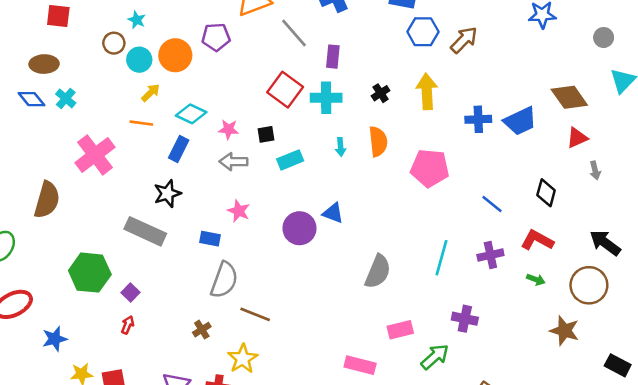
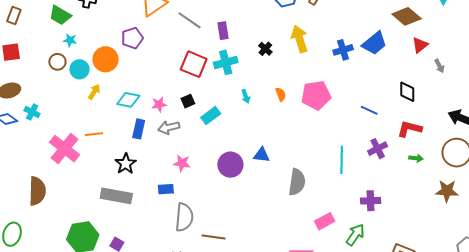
orange line: (141, 123) -> (94, 134), moved
orange semicircle: (378, 141) -> (281, 94), moved, size x0.6
blue rectangle: (179, 149) -> (139, 129), moved
blue triangle: (333, 213) -> (262, 155), moved

